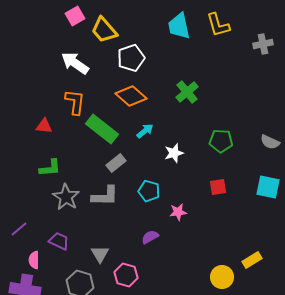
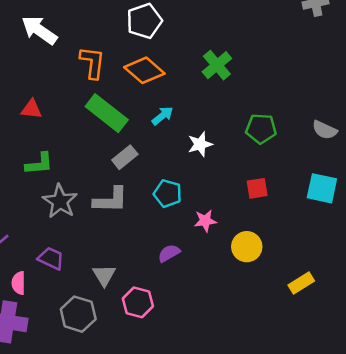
white arrow: (75, 63) -> (39, 30), moved
orange L-shape: (75, 102) -> (92, 63), moved
yellow circle: (222, 277) -> (247, 247), moved

